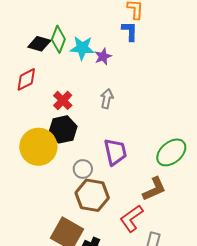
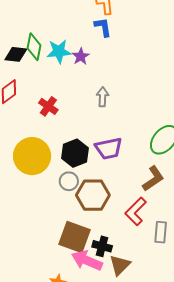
gray arrow: (107, 99) -> (103, 97), moved
black hexagon: (63, 129) -> (75, 153), moved
purple trapezoid: (115, 152) -> (109, 148), turned 100
gray circle: (83, 169) -> (69, 181), moved

